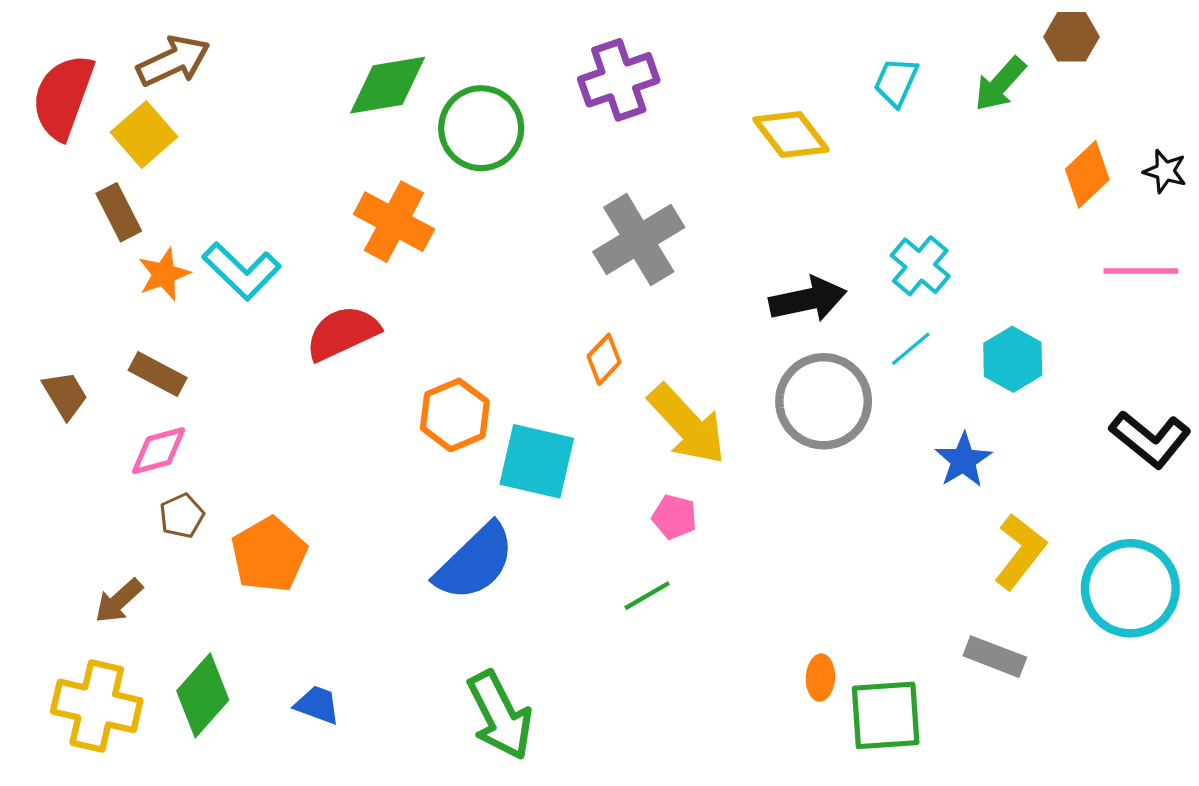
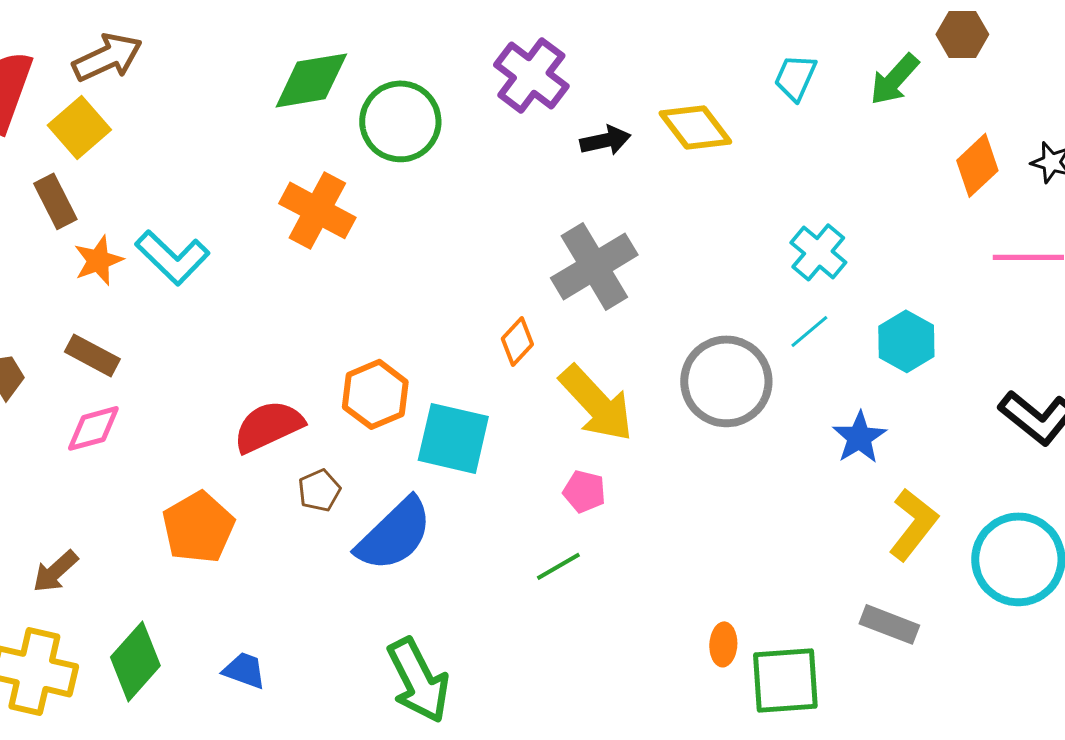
purple cross: (619, 80) -> (531, 75), turned -34
gray cross: (639, 240) -> (594, 266), moved
black arrow: (808, 299) -> (605, 140), moved, size x0.7
red semicircle: (342, 333) -> (268, 426), moved
brown pentagon: (182, 516) -> (319, 490), moved

